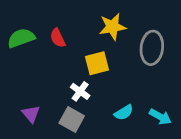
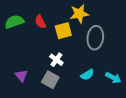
gray ellipse: (152, 48) -> (95, 38), moved
yellow square: (97, 63) -> (63, 31), moved

